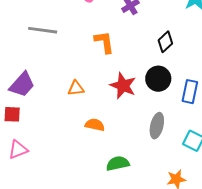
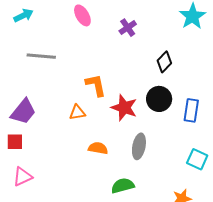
orange L-shape: (104, 42) -> (96, 85), moved
gray ellipse: (157, 126) -> (139, 146), moved

